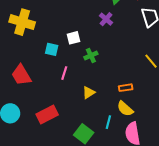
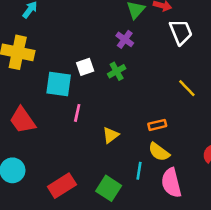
cyan square: (52, 49) -> (59, 84), size x1.5
green cross: (91, 55) -> (117, 71), moved
red rectangle: (47, 114) -> (62, 186), moved

